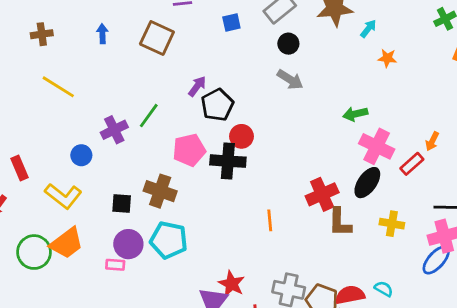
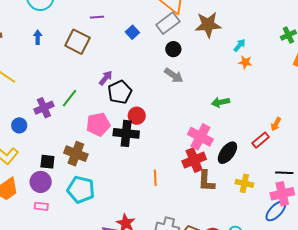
blue square: (231, 22) -> (132, 32), turned -32
cyan arrow: (368, 29) -> (240, 45), moved
pink cross: (377, 146) -> (200, 137), moved
purple circle: (128, 244) -> (41, 182), moved

